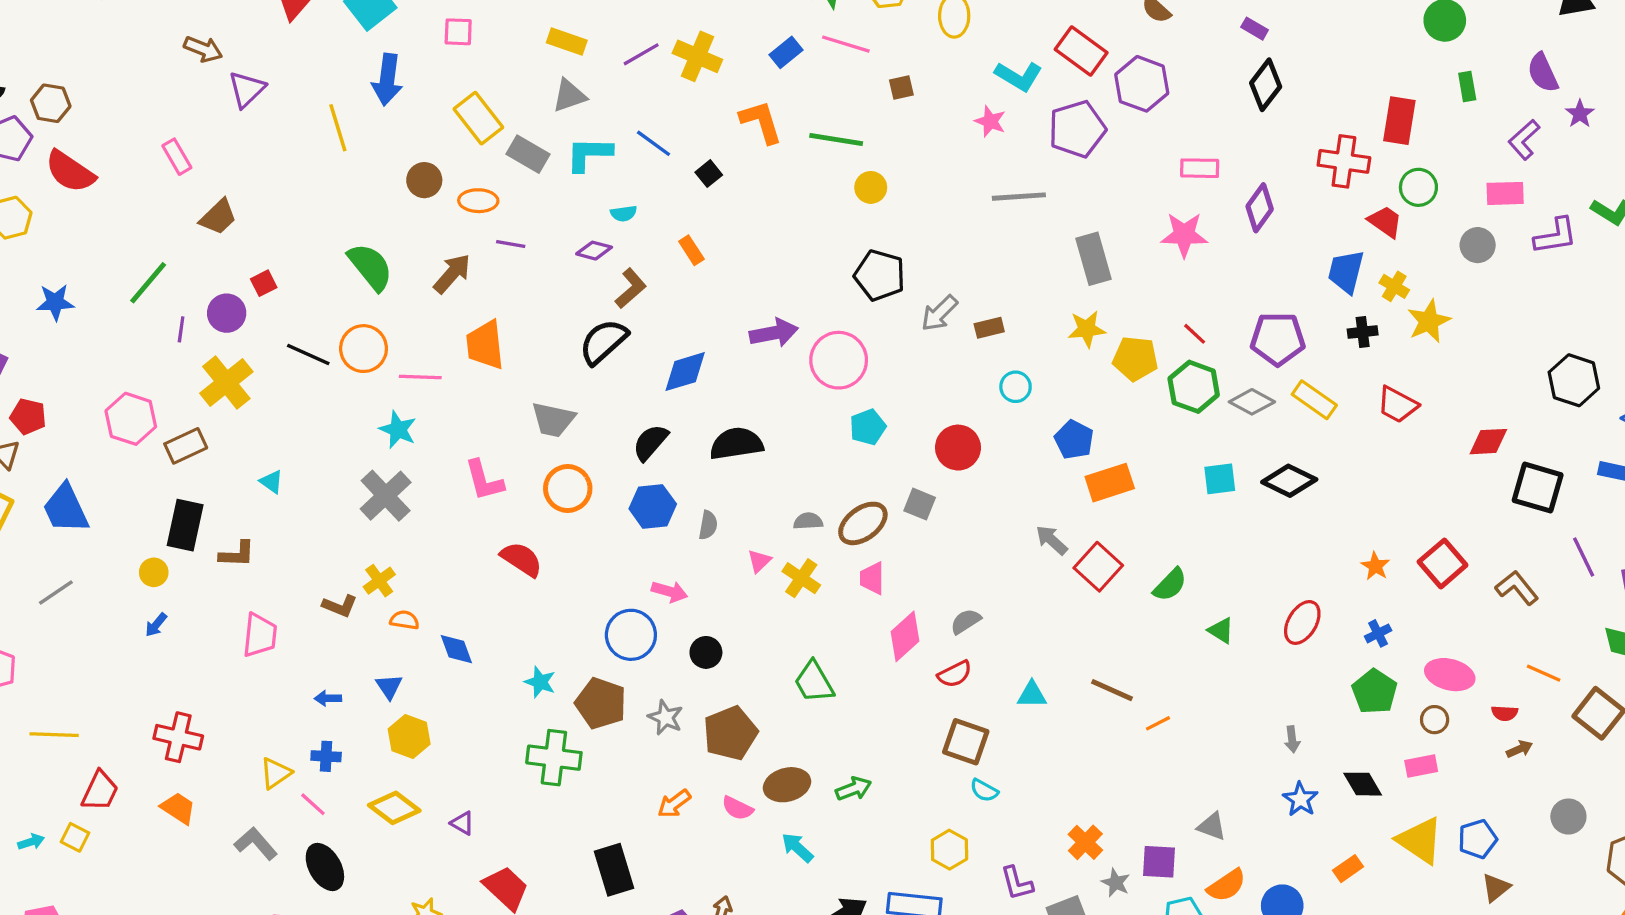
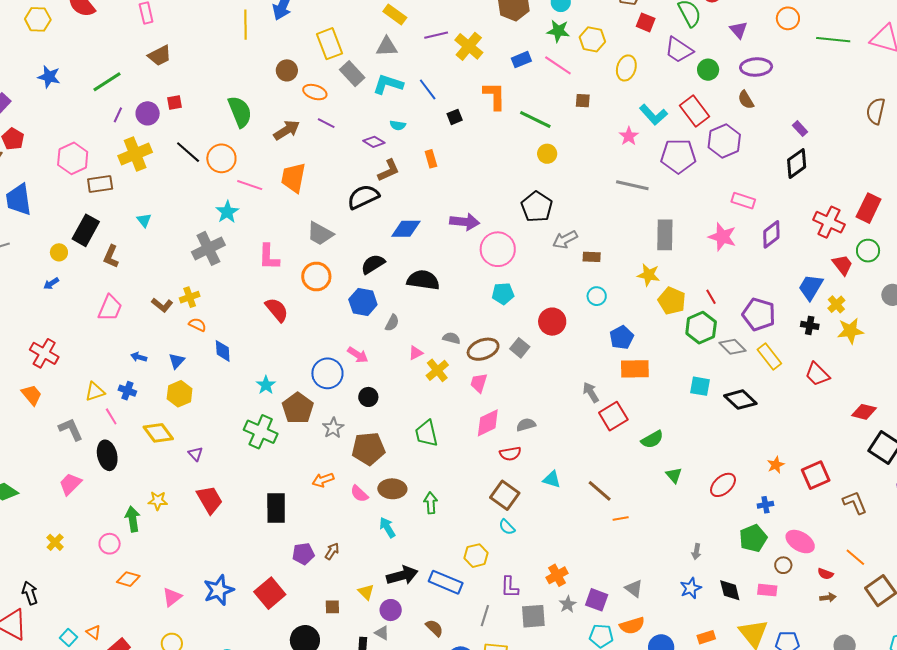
brown L-shape: (237, 554) -> (111, 256), turned 95
green arrow: (854, 789) -> (431, 503), turned -90

